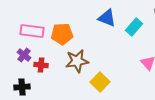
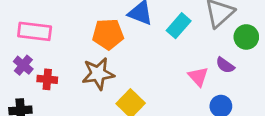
orange pentagon: (62, 34) -> (108, 34), moved

